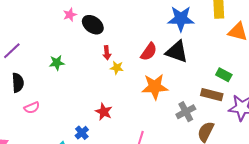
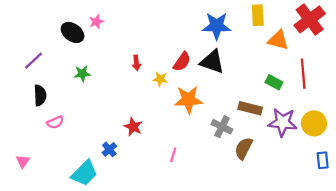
black ellipse: (93, 25) -> (73, 32), moved
yellow star: (117, 68) -> (160, 79), moved
green rectangle: (224, 75) -> (274, 82), moved
gray cross: (186, 112) -> (222, 127), turned -36

